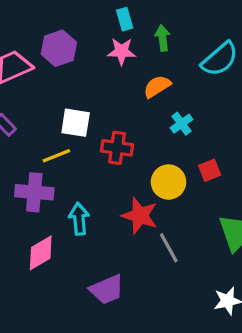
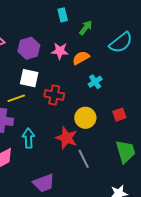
green arrow: (163, 38) -> (86, 28), turned 42
purple hexagon: (59, 48) -> (29, 48), moved
pink star: (122, 51) -> (60, 51), moved
red square: (210, 170) -> (119, 115), moved

